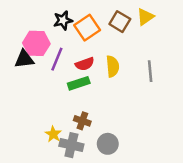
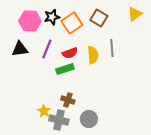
yellow triangle: (145, 17) -> (135, 14), moved
pink hexagon: (36, 43) -> (30, 21), moved
gray line: (150, 71) -> (112, 48), moved

